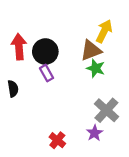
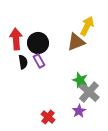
green star: (96, 68) -> (80, 80), moved
black semicircle: (13, 89) -> (23, 62), moved

